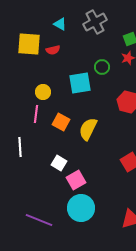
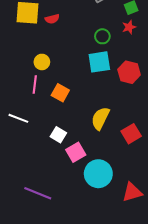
cyan square: (80, 83) -> (99, 62), moved
yellow semicircle: (88, 129) -> (100, 118), moved
white line: (20, 147) -> (18, 118), turned -66
cyan circle: (81, 208) -> (98, 174), moved

